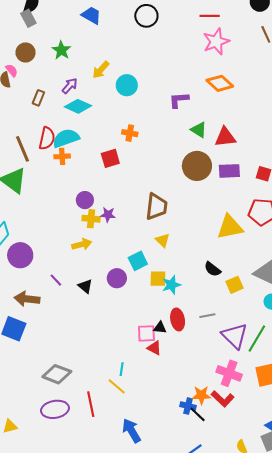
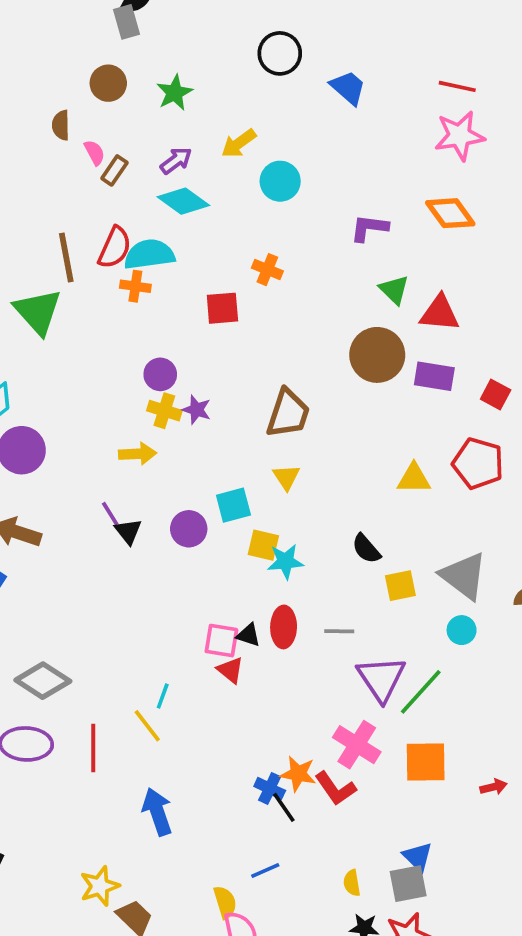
blue trapezoid: (91, 15) -> (348, 88), moved
black circle: (146, 16) -> (280, 53), moved
pink semicircle: (12, 70) -> (95, 153), moved
yellow triangle: (230, 227) -> (414, 479), size x0.7
purple line: (56, 280) -> (110, 514), moved

